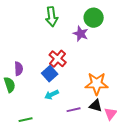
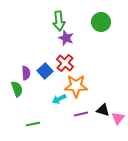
purple star: (81, 34) -> (66, 38), moved
blue square: (50, 74) -> (45, 71), moved
orange star: (97, 84) -> (76, 86), moved

